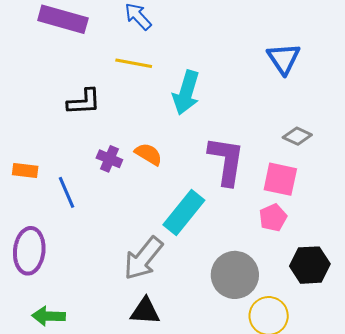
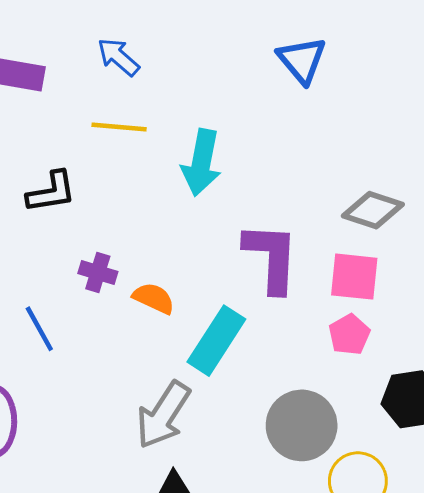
blue triangle: (284, 59) -> (302, 60), moved
gray diamond: (297, 136) -> (373, 210), size x1.4
orange semicircle: (148, 154) -> (154, 298), moved

